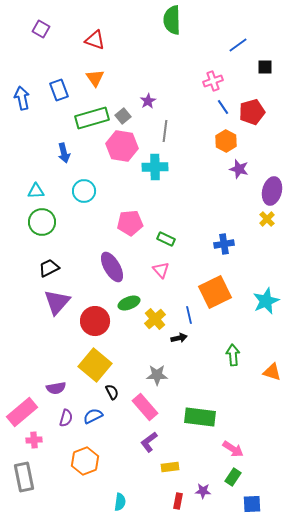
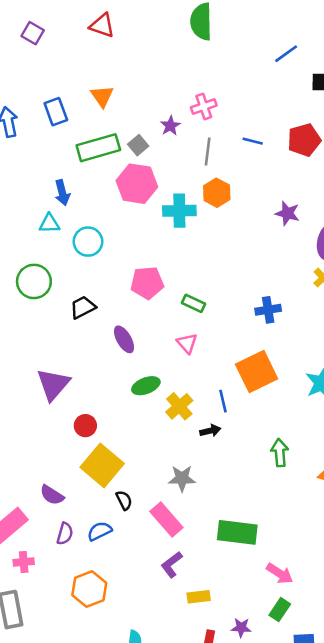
red triangle: (95, 40) -> (102, 25), moved
pink cross: (213, 81) -> (204, 106), moved
blue line: (223, 107) -> (253, 141), moved, turned -42
gray line: (165, 131) -> (208, 152), moved
orange hexagon: (226, 141) -> (217, 193), moved
cyan triangle: (36, 191) -> (49, 224), moved
purple ellipse: (112, 267) -> (124, 339), size x0.7
black trapezoid: (49, 268) -> (83, 307), moved
red circle: (95, 321) -> (85, 426), moved, size x0.6
purple semicircle: (56, 388) -> (52, 495), turned 42

